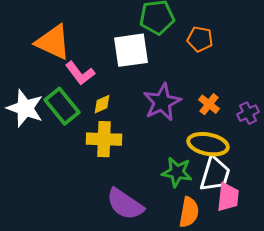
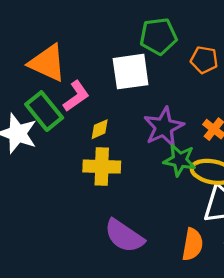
pink L-shape: (80, 73) -> (76, 96), turned -88
green rectangle: (62, 106) -> (44, 111), moved
green star: (177, 172) -> (180, 160), moved

